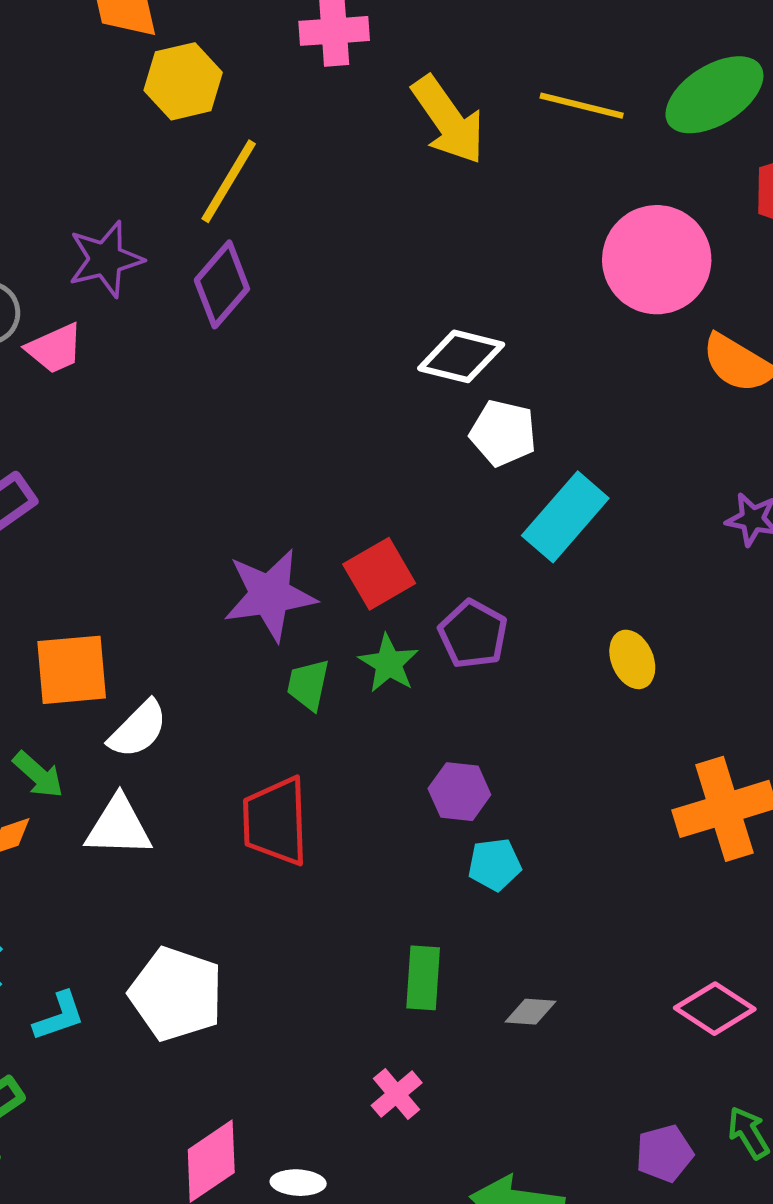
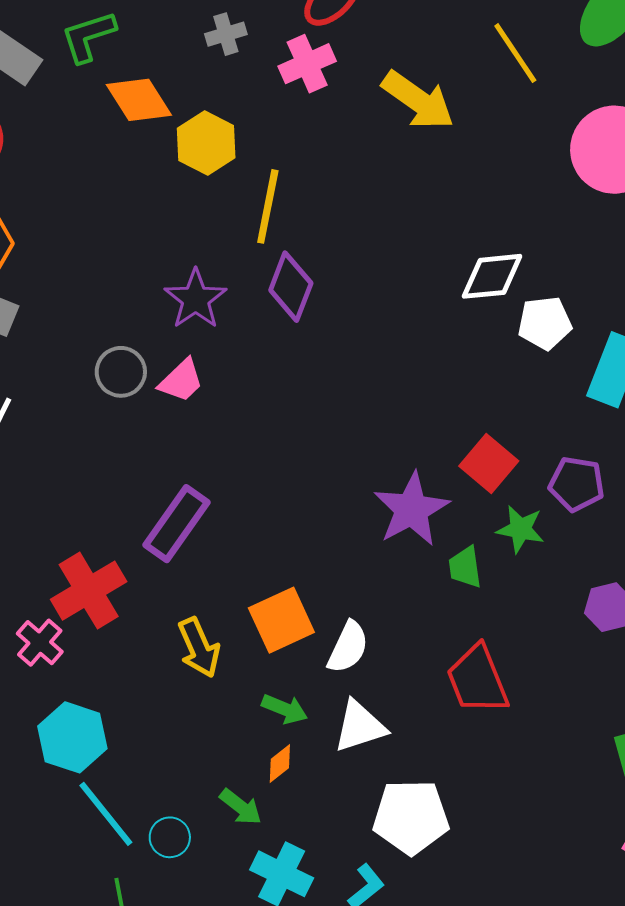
yellow line: (582, 106) -> (515, 53), turned 62
white pentagon: (176, 994) -> (411, 817), moved

